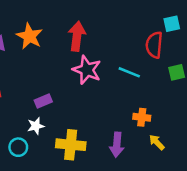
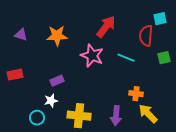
orange star: (29, 36) -> (57, 36), moved, turned -30
red arrow: (77, 36) -> (106, 27), moved, turned 30
yellow arrow: (157, 142) -> (148, 114), size x1.5

